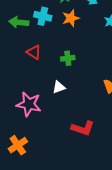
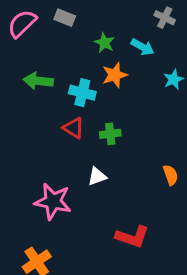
cyan cross: (43, 16) -> (82, 93), moved
red triangle: (34, 52) -> (74, 128), moved

